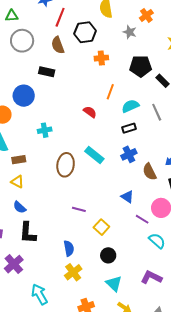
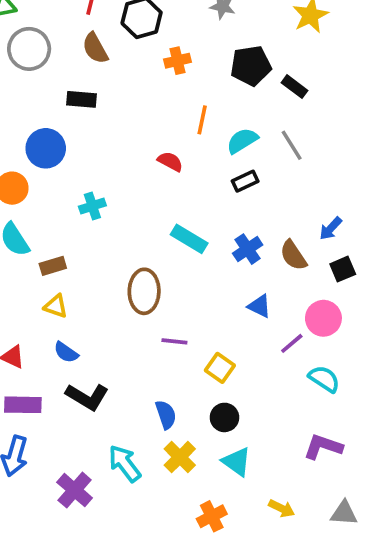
blue cross: (129, 154) -> (248, 249), moved
brown ellipse: (66, 165) -> (144, 291), moved
purple line: (142, 219) -> (292, 343), turned -64
black L-shape: (28, 233) -> (87, 397), turned -55
black circle: (108, 255) -> (224, 417), moved
purple cross: (14, 264) -> (75, 490), moved
cyan triangle: (114, 284) -> (237, 462), moved
cyan arrow: (39, 294) -> (125, 463), moved

